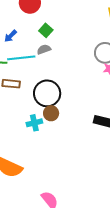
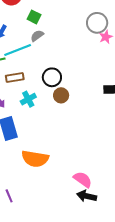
black circle: (47, 93) -> (52, 77), size x0.7
cyan cross: (34, 123) -> (28, 99), moved

